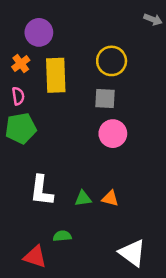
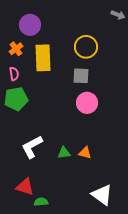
white L-shape: (42, 191) -> (32, 147), turned 55
green semicircle: (62, 236) -> (41, 202), moved
red triangle: (35, 257) -> (25, 187), moved

